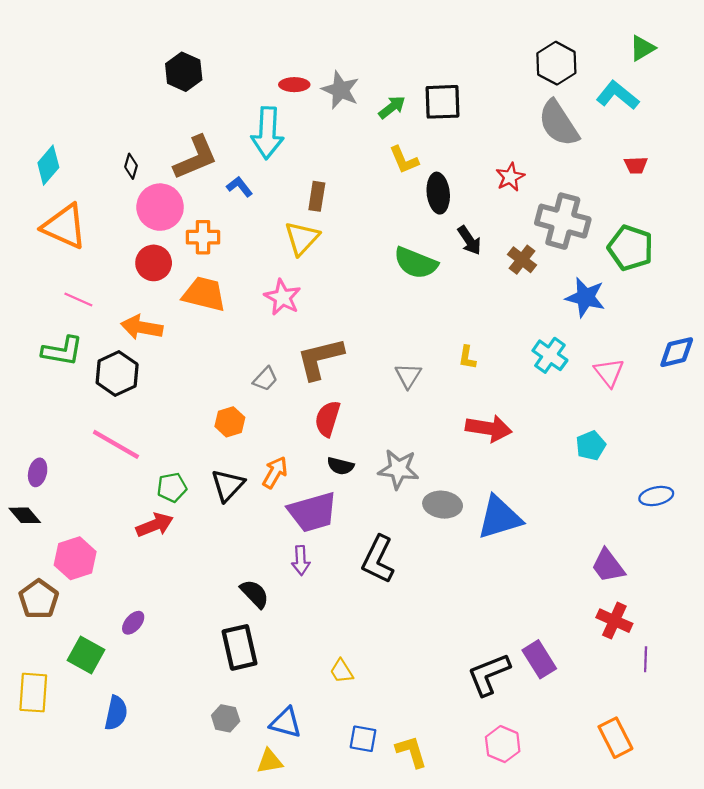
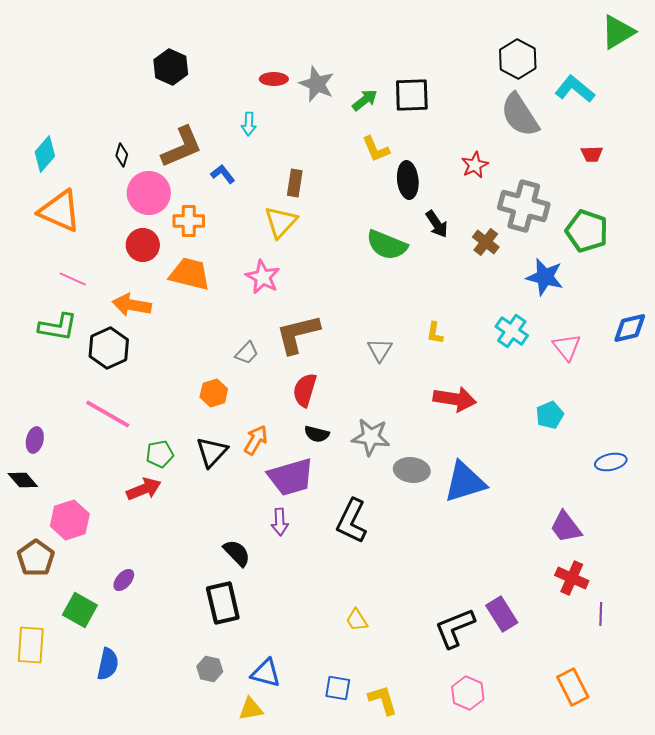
green triangle: (642, 48) -> (618, 32), moved, size x1.4
cyan arrow: (267, 133) -> (249, 124), size x0.5
yellow trapezoid: (342, 671) -> (357, 620), moved

